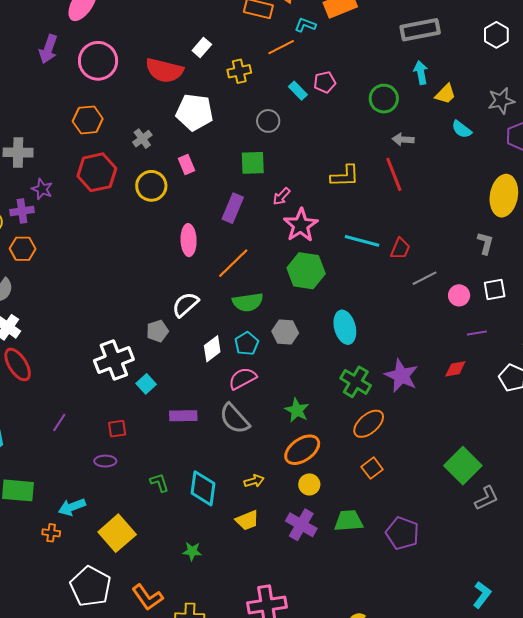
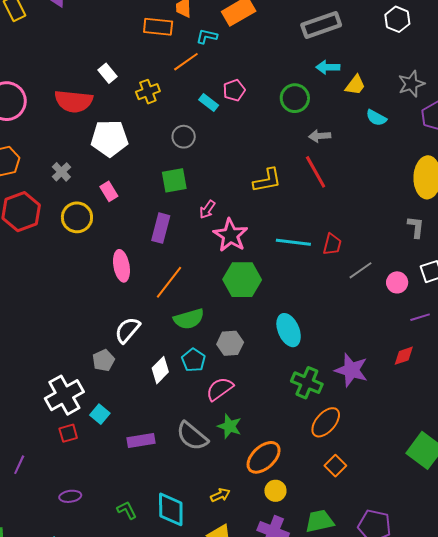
white rectangle: (202, 47) -> (108, 73), turned -72
cyan arrow: (421, 73) -> (328, 67), turned -70
pink semicircle: (243, 378) -> (220, 389), moved
green star: (297, 410) -> (229, 426), moved
red square: (117, 429) -> (68, 433), moved

